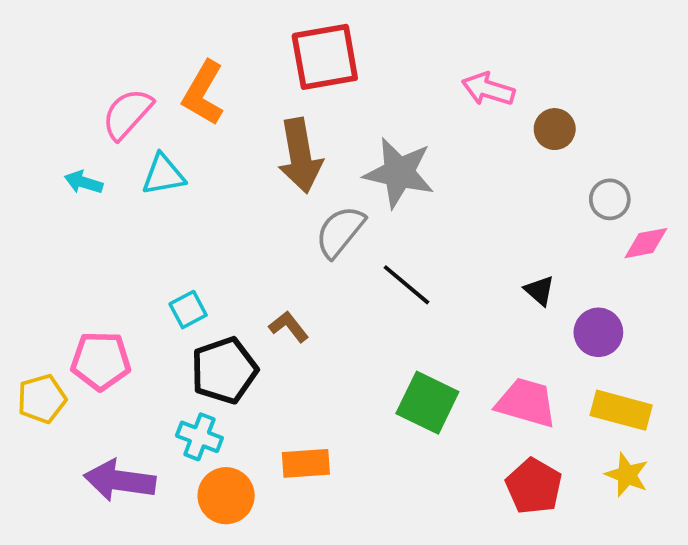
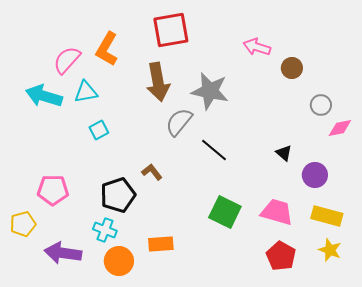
cyan arrow: (84, 182) -> (44, 96), size x1.8
cyan square: (188, 310) -> (99, 130), moved
yellow pentagon: (42, 399) -> (23, 224), moved

